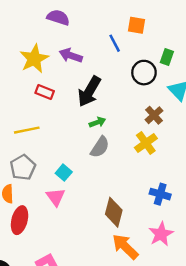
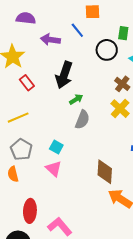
purple arrow: (71, 56) -> (50, 40), moved
red rectangle: (45, 92) -> (27, 83), turned 42
red ellipse: (20, 220) -> (30, 211), moved

